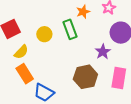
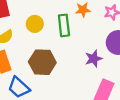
brown hexagon: (85, 77) -> (42, 62), moved

